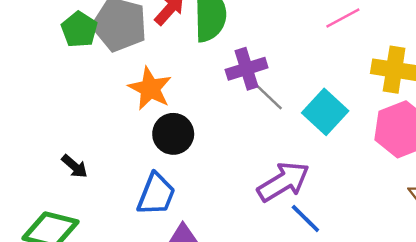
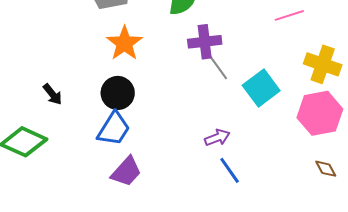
black circle: (173, 134) -> (118, 93), moved
purple arrow: (283, 182) -> (217, 138), size x0.6

